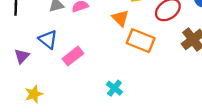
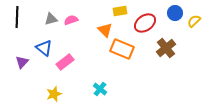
yellow star: (34, 94) -> (54, 94), moved

